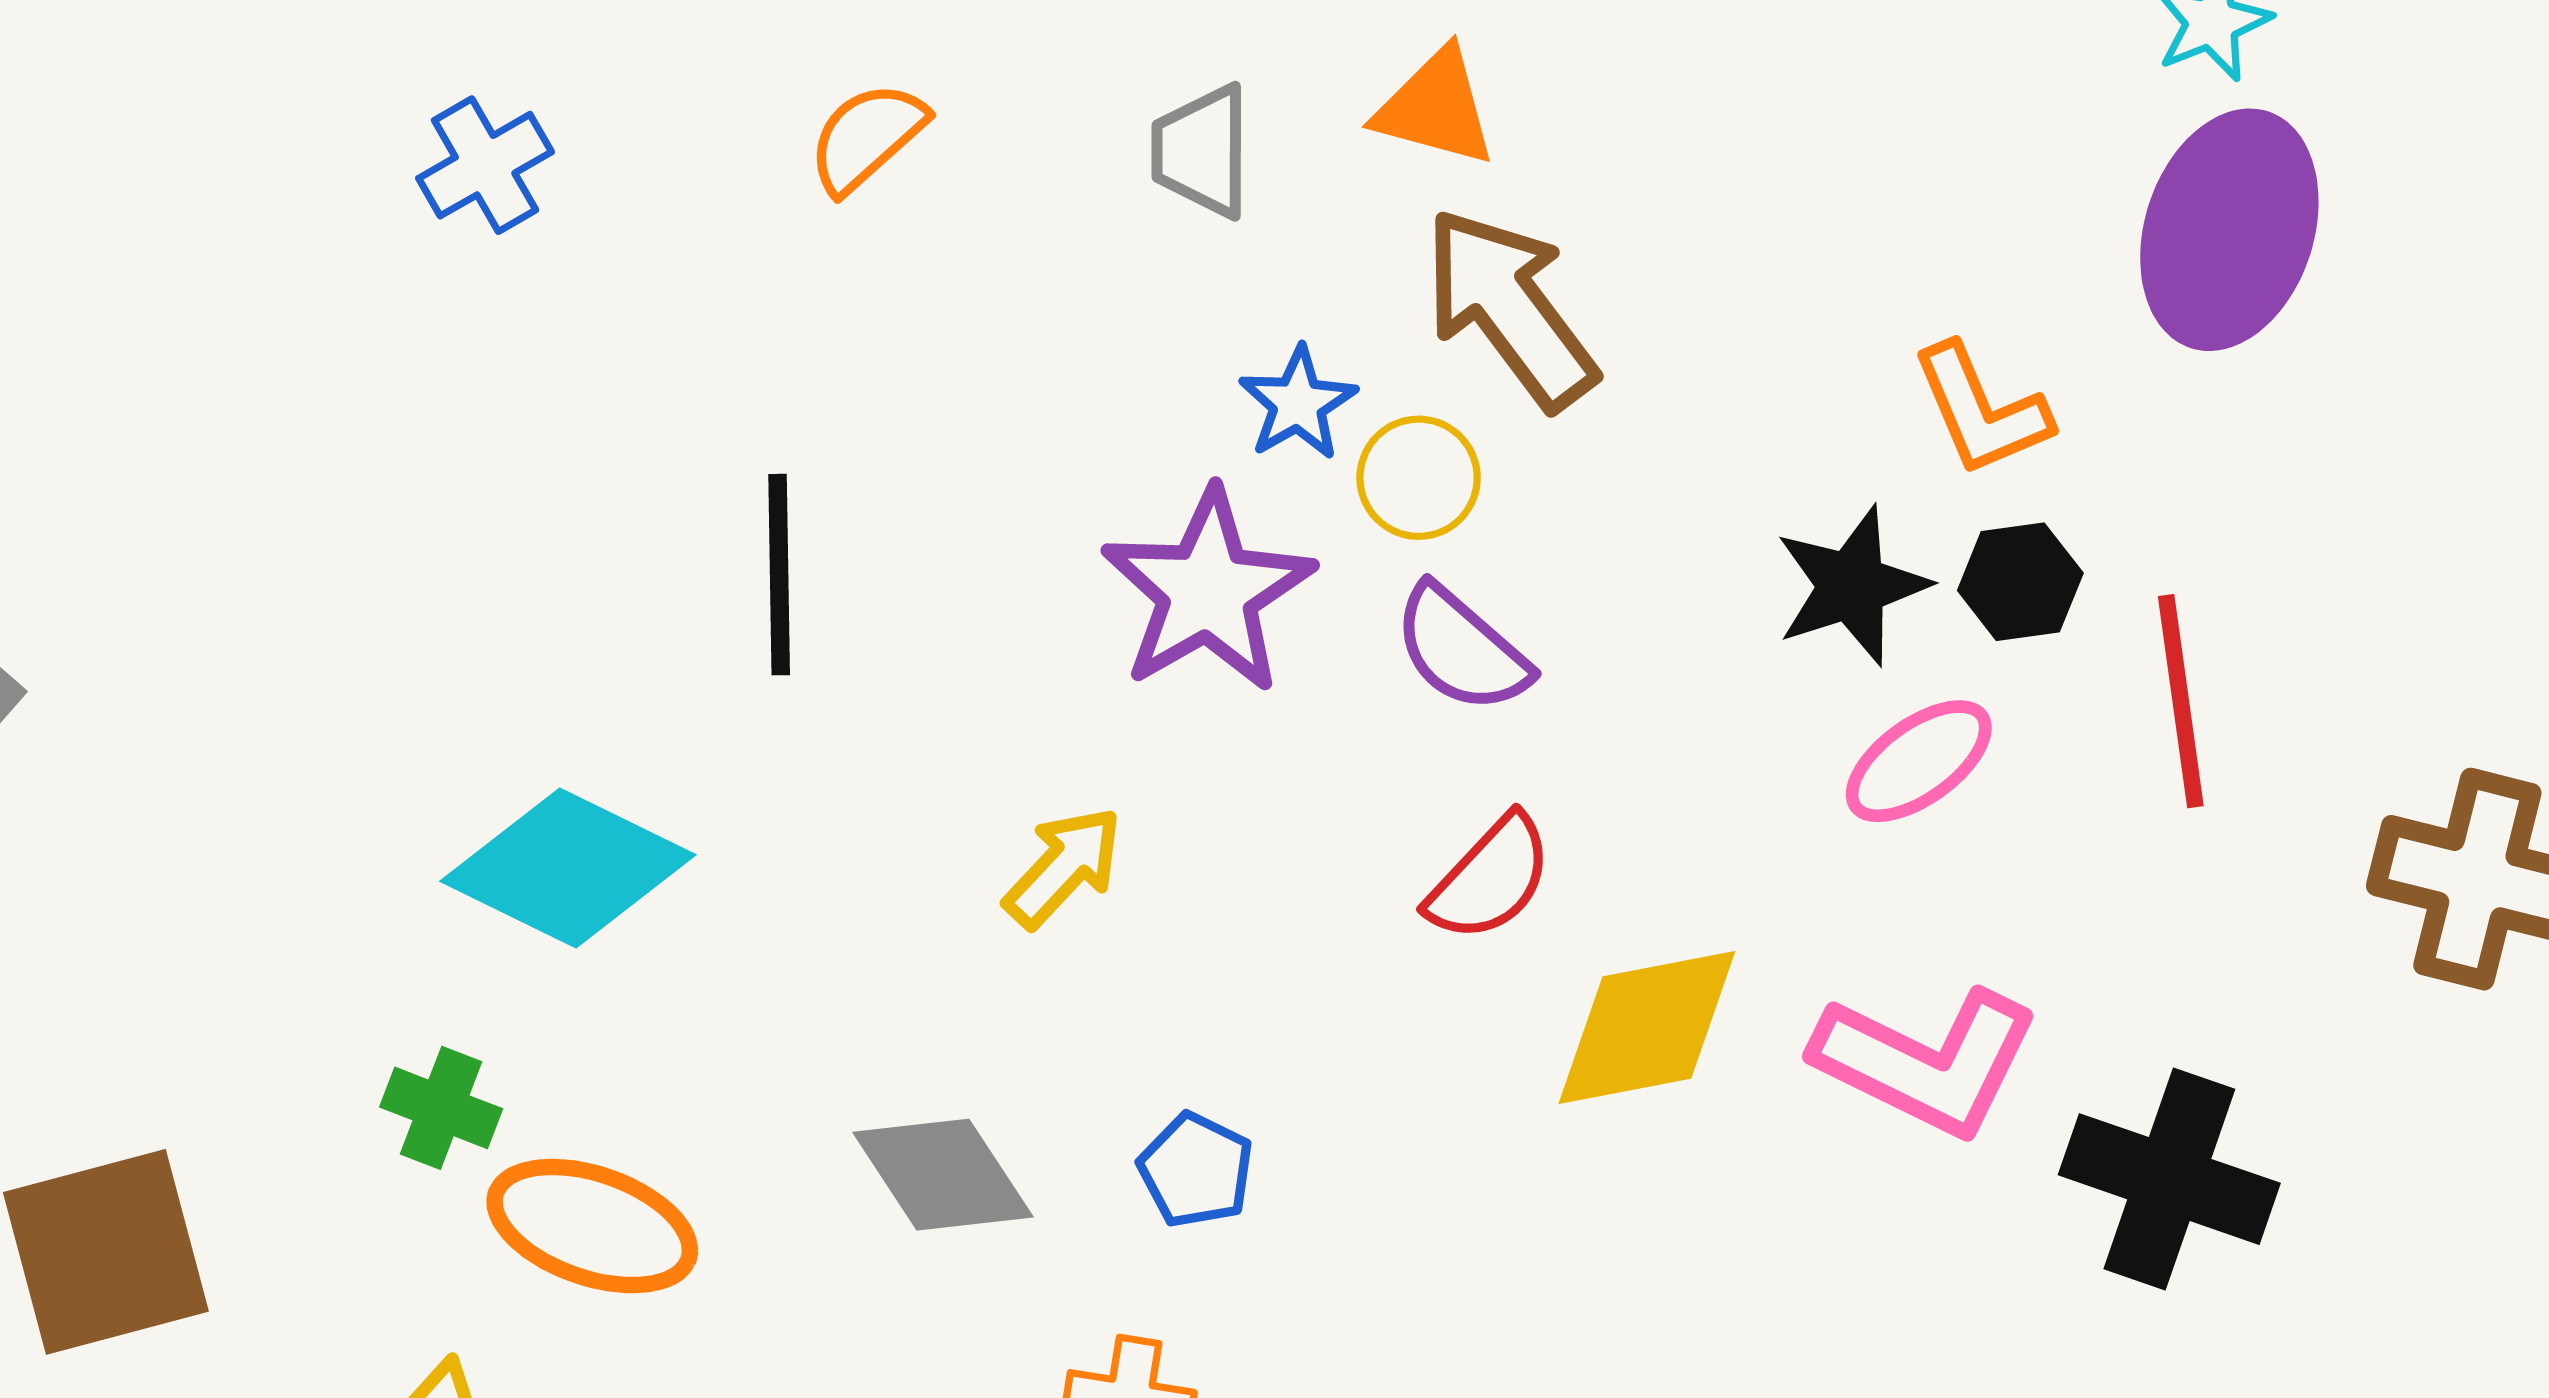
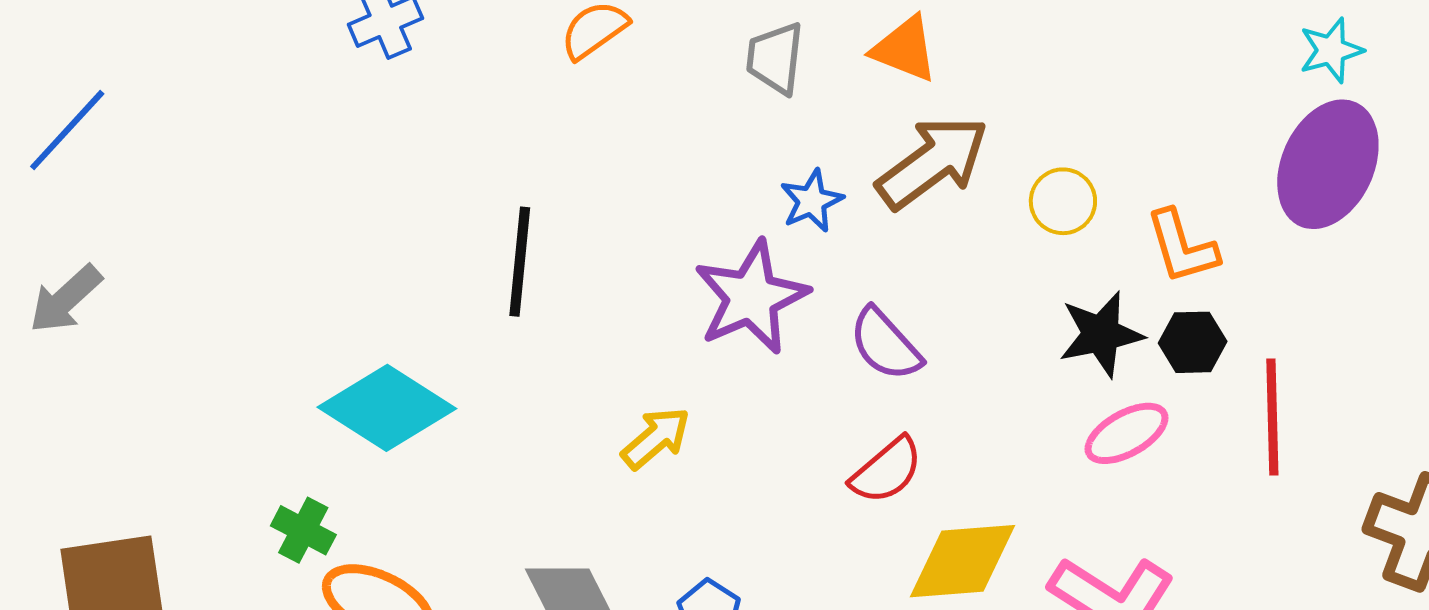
brown arrow: (1510, 308) -> (933, 162), turned 84
yellow circle: (1419, 478) -> (1063, 201), moved

